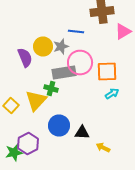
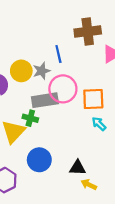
blue line: (76, 32) -> (58, 54), turned 70
cyan arrow: (112, 94) -> (99, 124), turned -104
black triangle: (82, 132) -> (78, 168), moved

